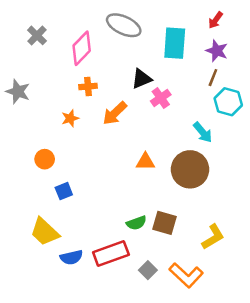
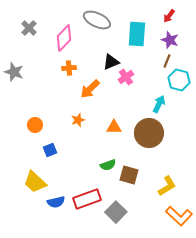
orange star: (70, 118) -> (78, 120), moved
cyan arrow: (203, 132) -> (159, 104), turned -114
green semicircle: (136, 223) -> (108, 165), moved
gray square: (148, 270) -> (116, 212), size x1.5
orange L-shape: (186, 275) -> (179, 216), moved

